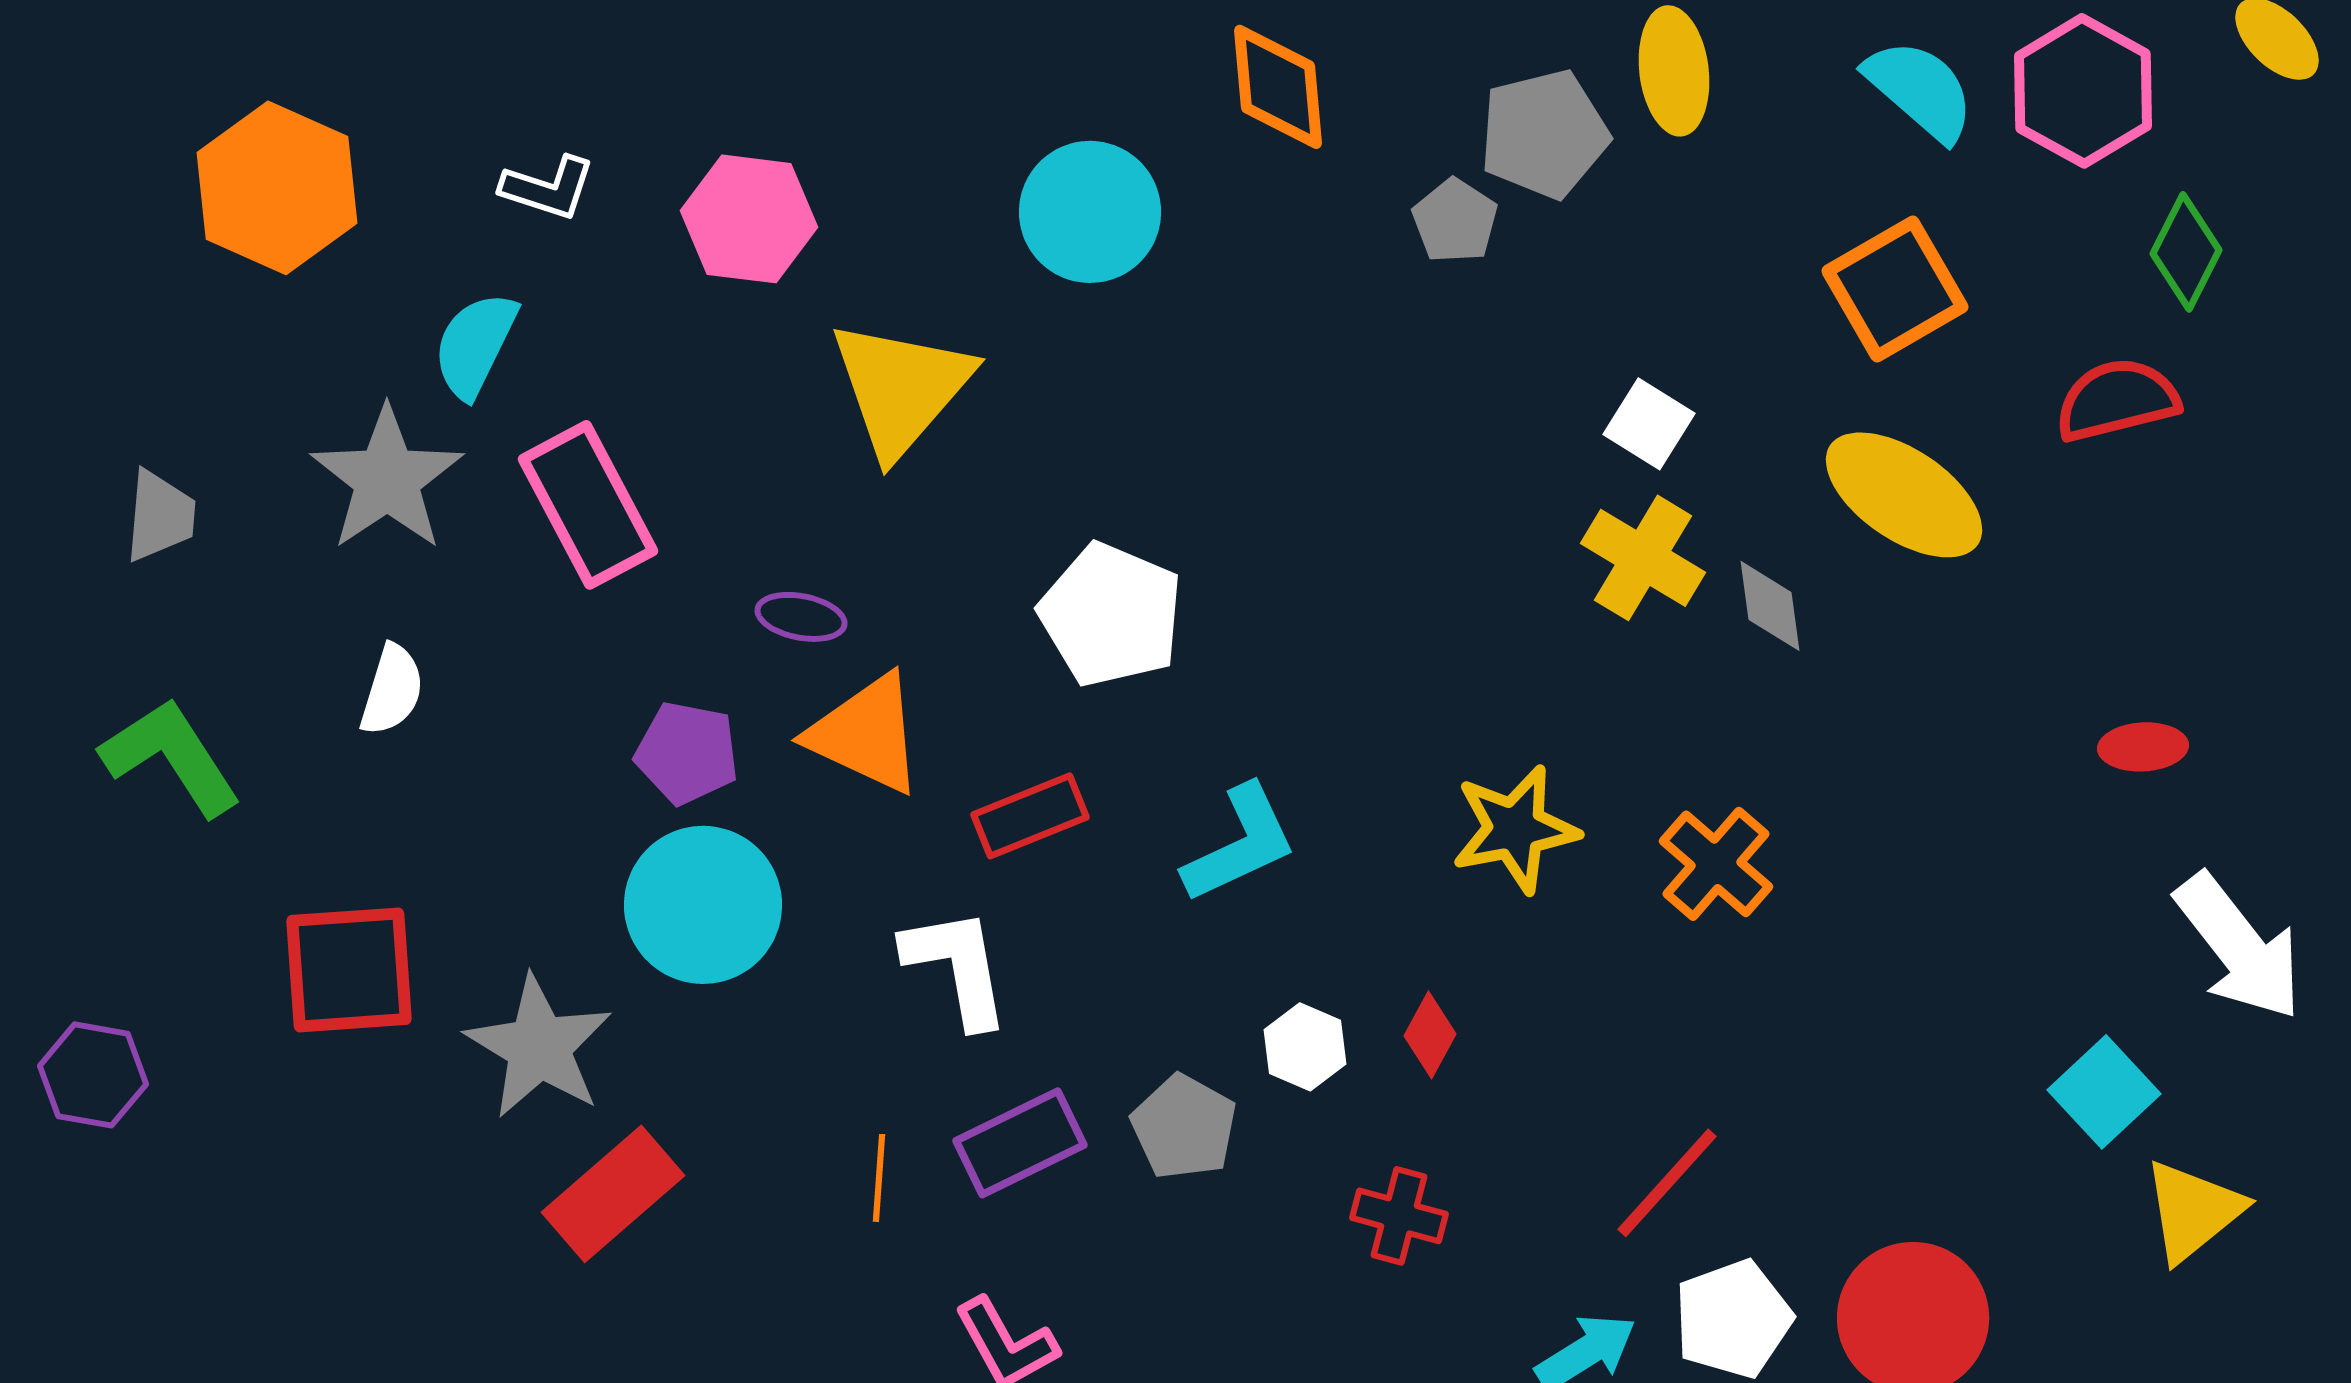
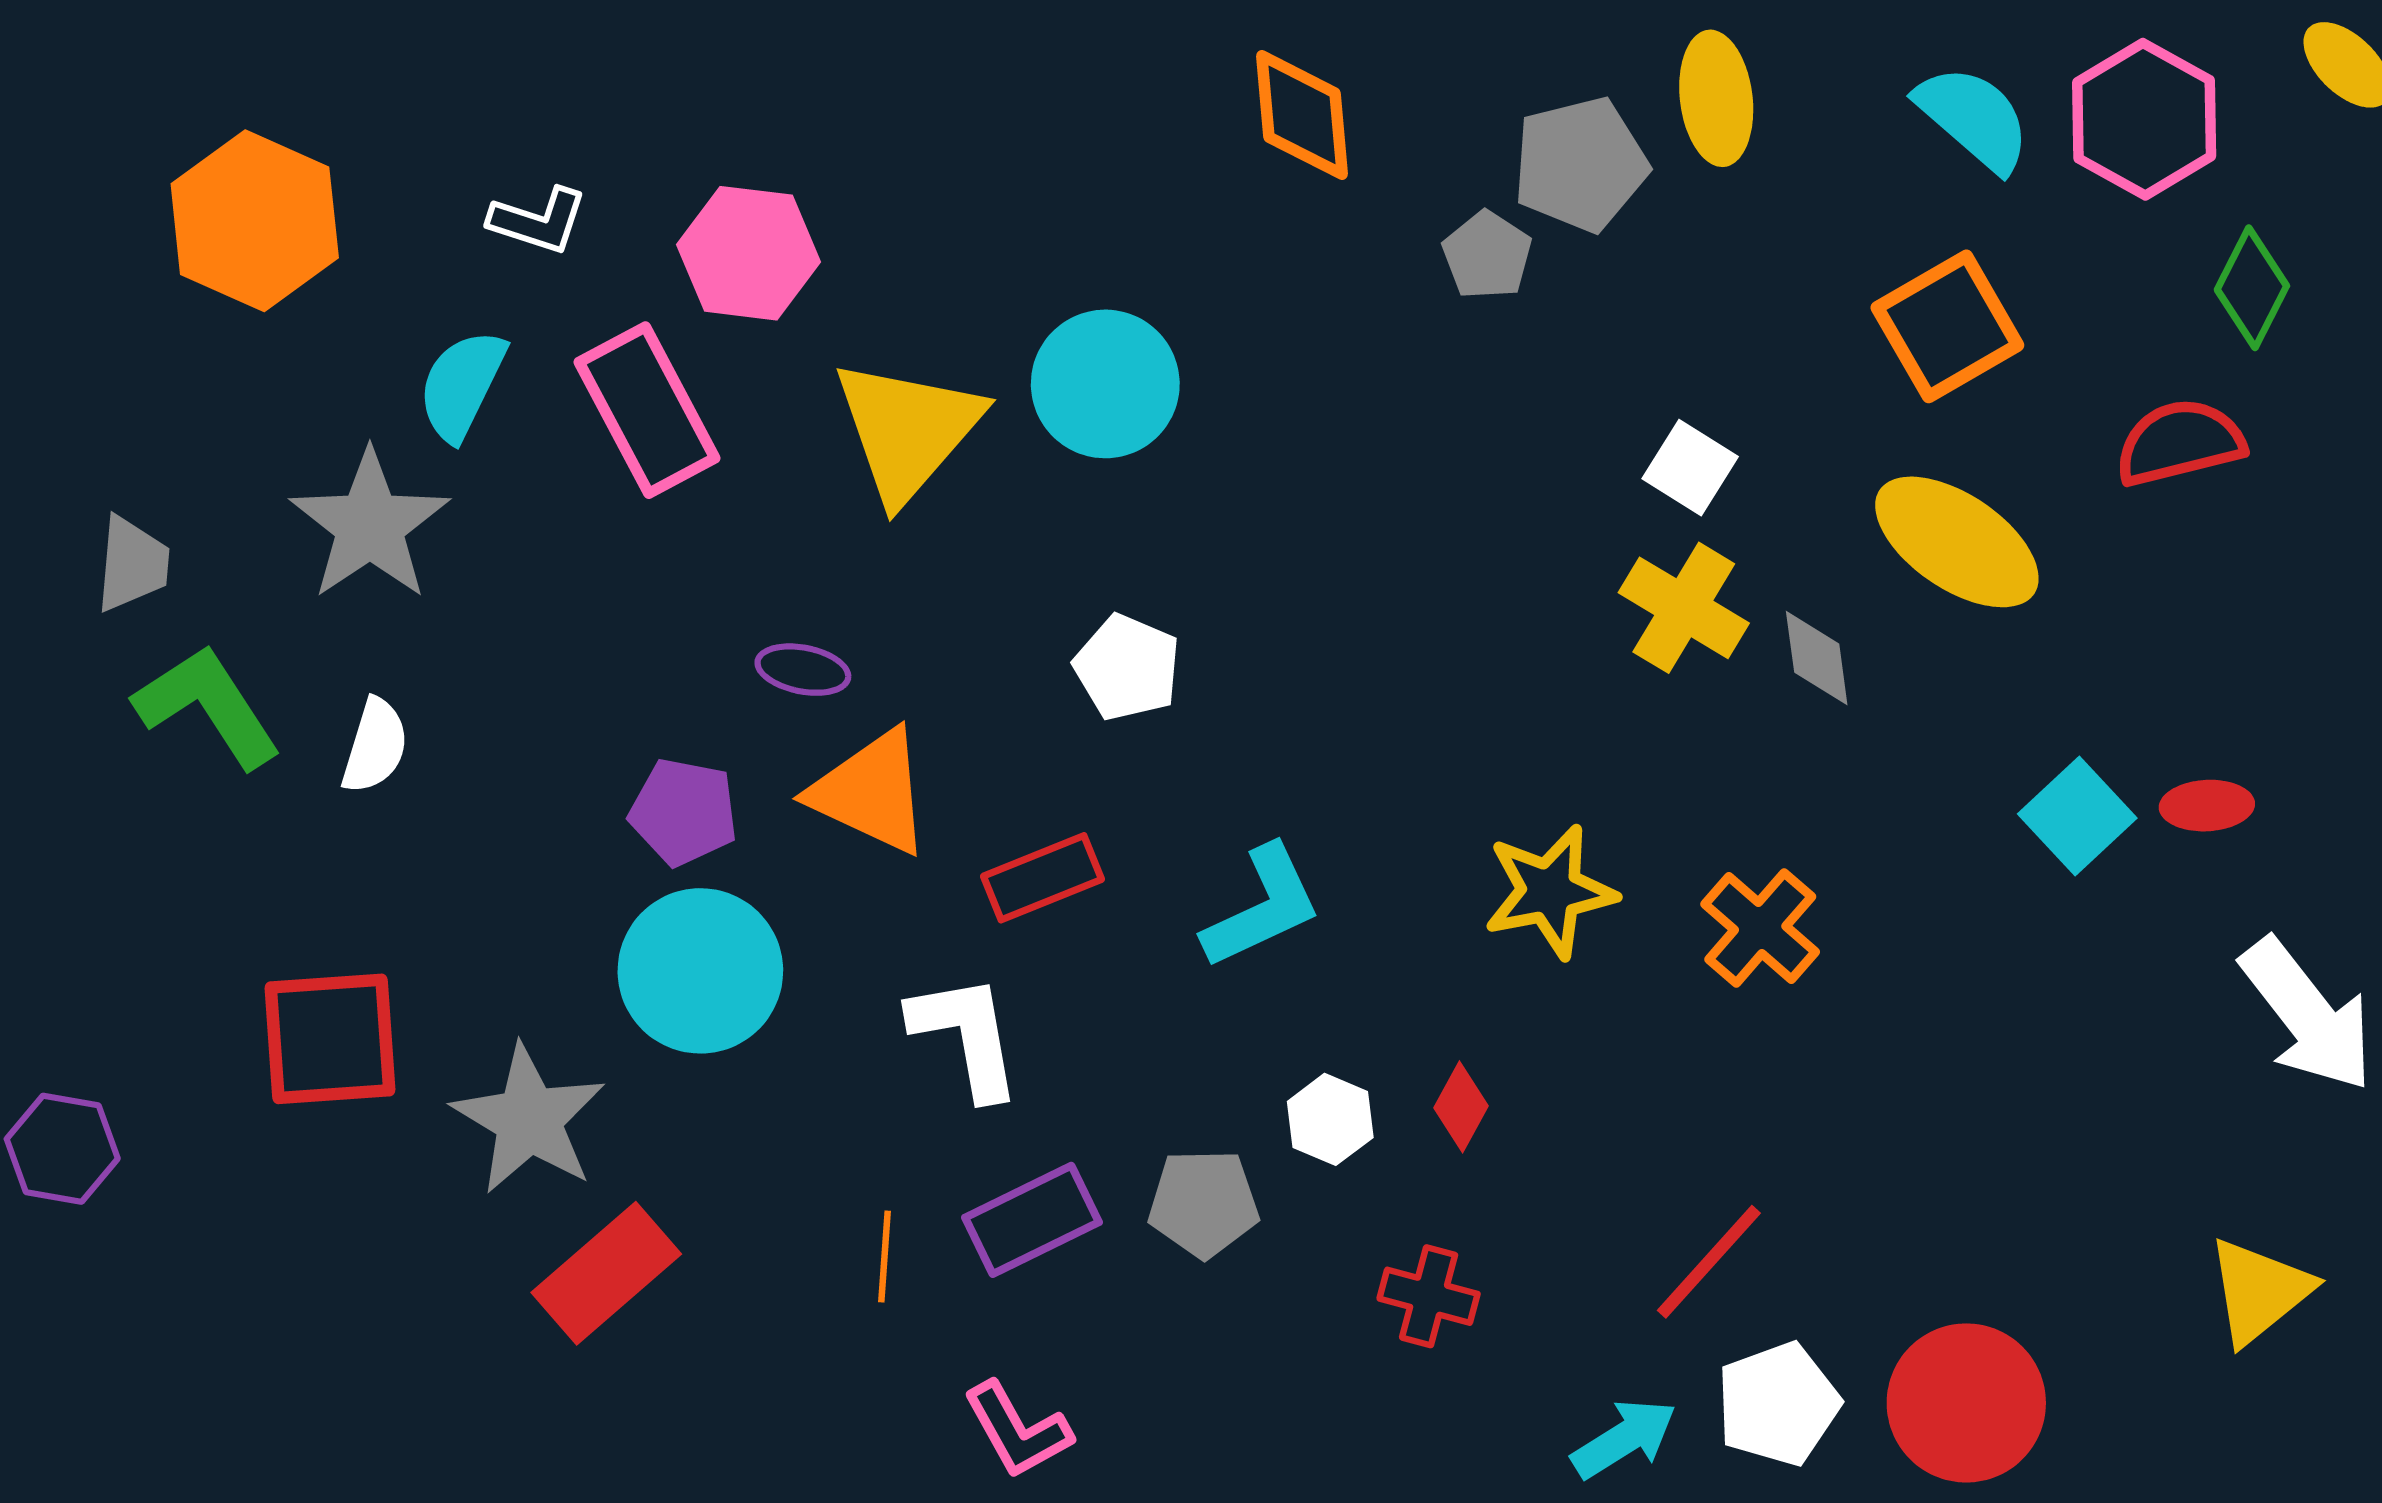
cyan circle: (1090, 212) -> (1105, 384), moved
pink rectangle: (588, 505) -> (647, 410), moved
white pentagon: (1111, 615) -> (1127, 667), size x0.7
green L-shape: (171, 757) -> (208, 706), moved
cyan square: (2104, 1092) -> (2077, 816), moved
gray pentagon: (1184, 1127) -> (1204, 1203), turned -30

